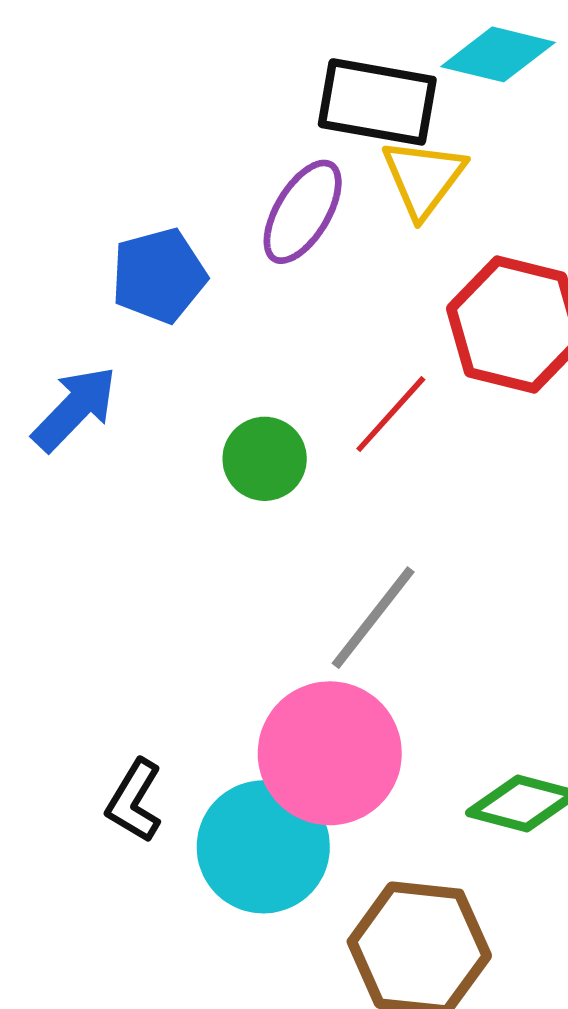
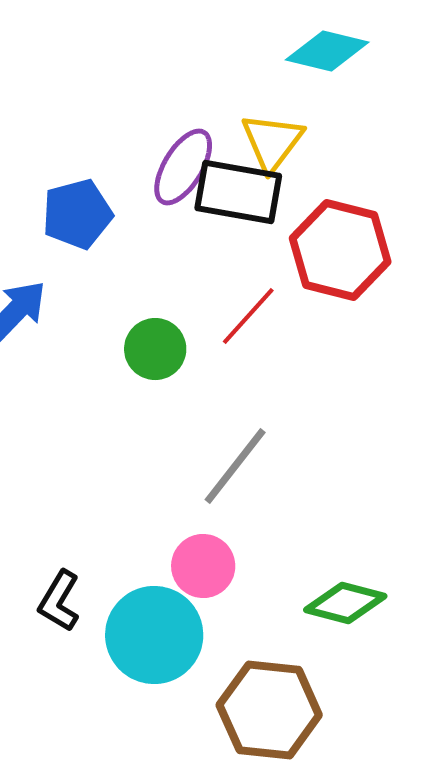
black rectangle: (377, 102) -> (238, 192), moved
pink circle: (330, 753) -> (203, 566), size x0.6

